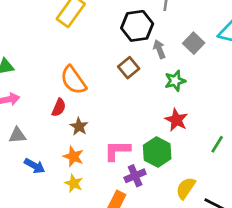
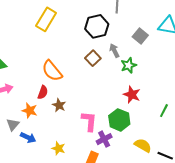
gray arrow: (159, 49) -> (114, 50), moved
gray triangle: (17, 135) -> (13, 125), moved, turned -40
pink L-shape: (117, 150) -> (89, 121), turned 100
orange star: (73, 156) -> (30, 111), moved
yellow semicircle: (186, 188) -> (143, 145), turned 90

